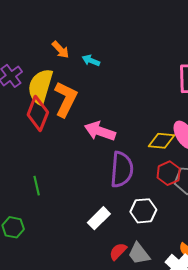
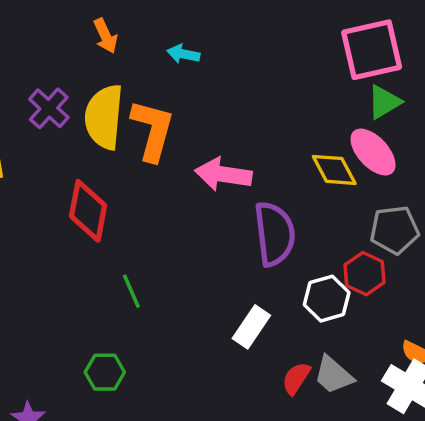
orange arrow: (61, 50) -> (105, 36), moved, turned 30
red diamond: (38, 114) -> (88, 211), moved
yellow diamond: (161, 141) -> (334, 170), turned 68
red hexagon: (169, 173) -> (365, 274), moved

